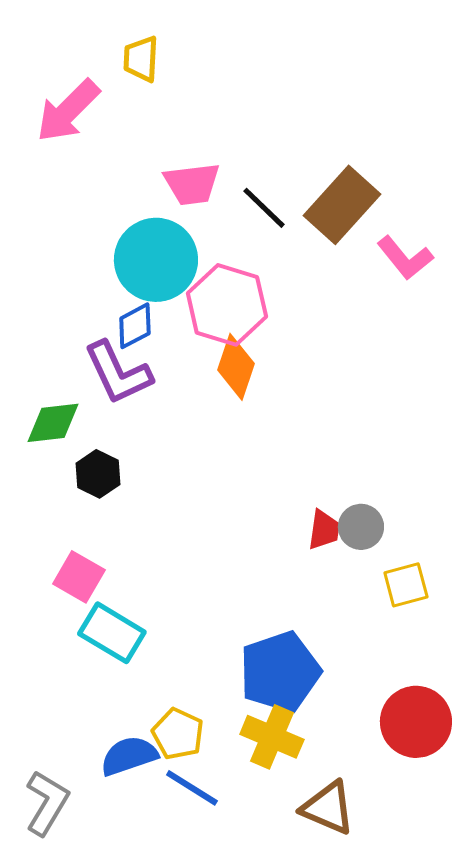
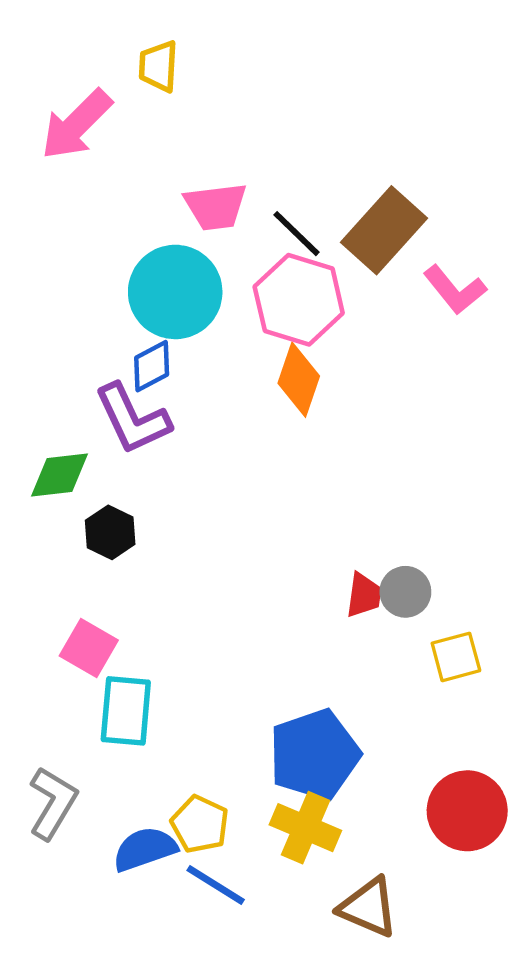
pink hexagon: (227, 305) -> (299, 300), moved
orange diamond: (236, 367) -> (299, 380), moved
cyan rectangle: (112, 633) -> (126, 711), turned 64
gray L-shape: (47, 803) -> (53, 803), moved

